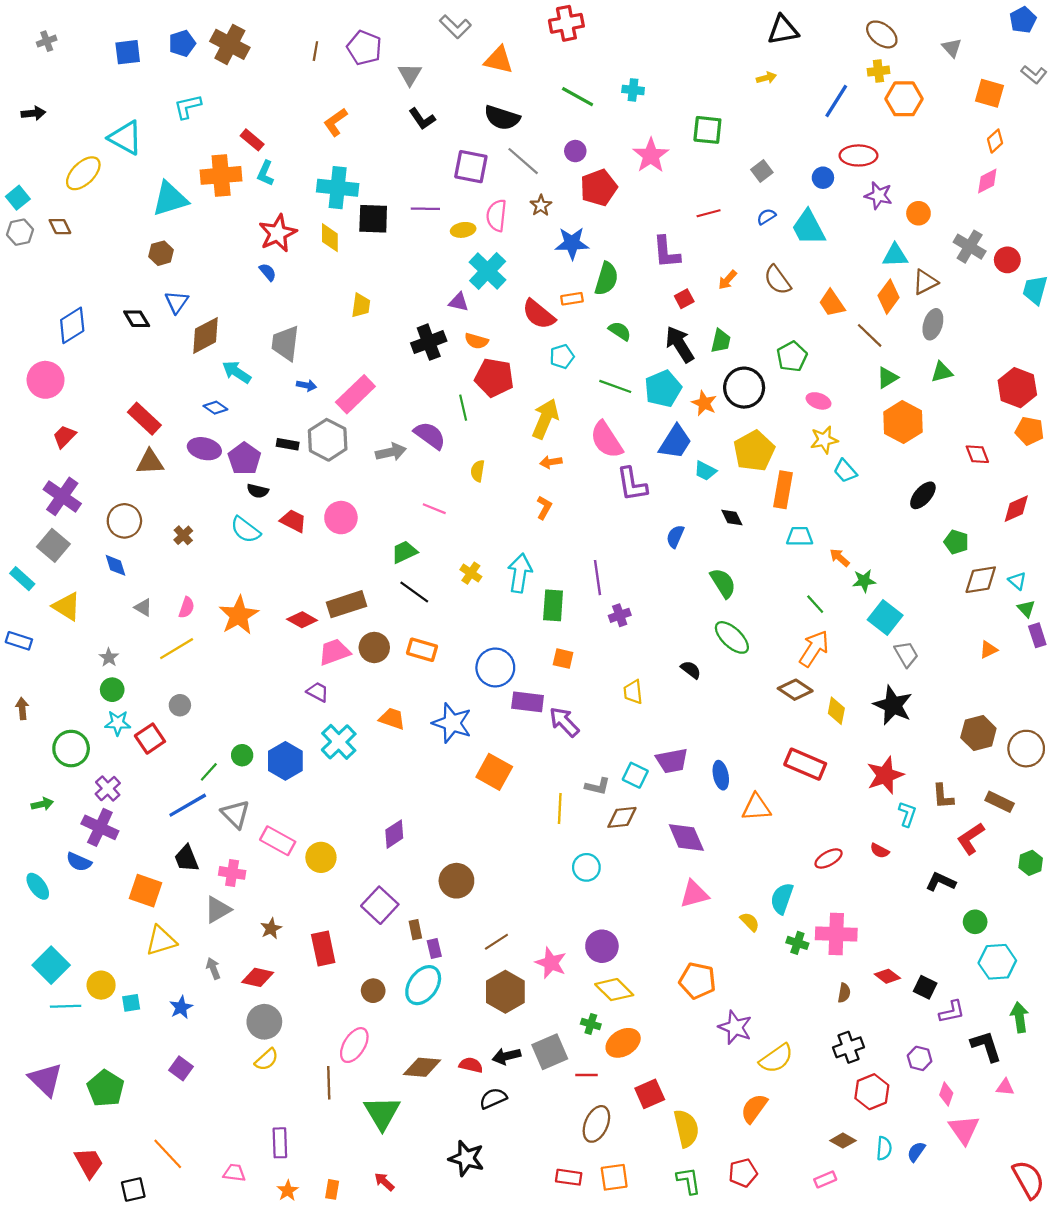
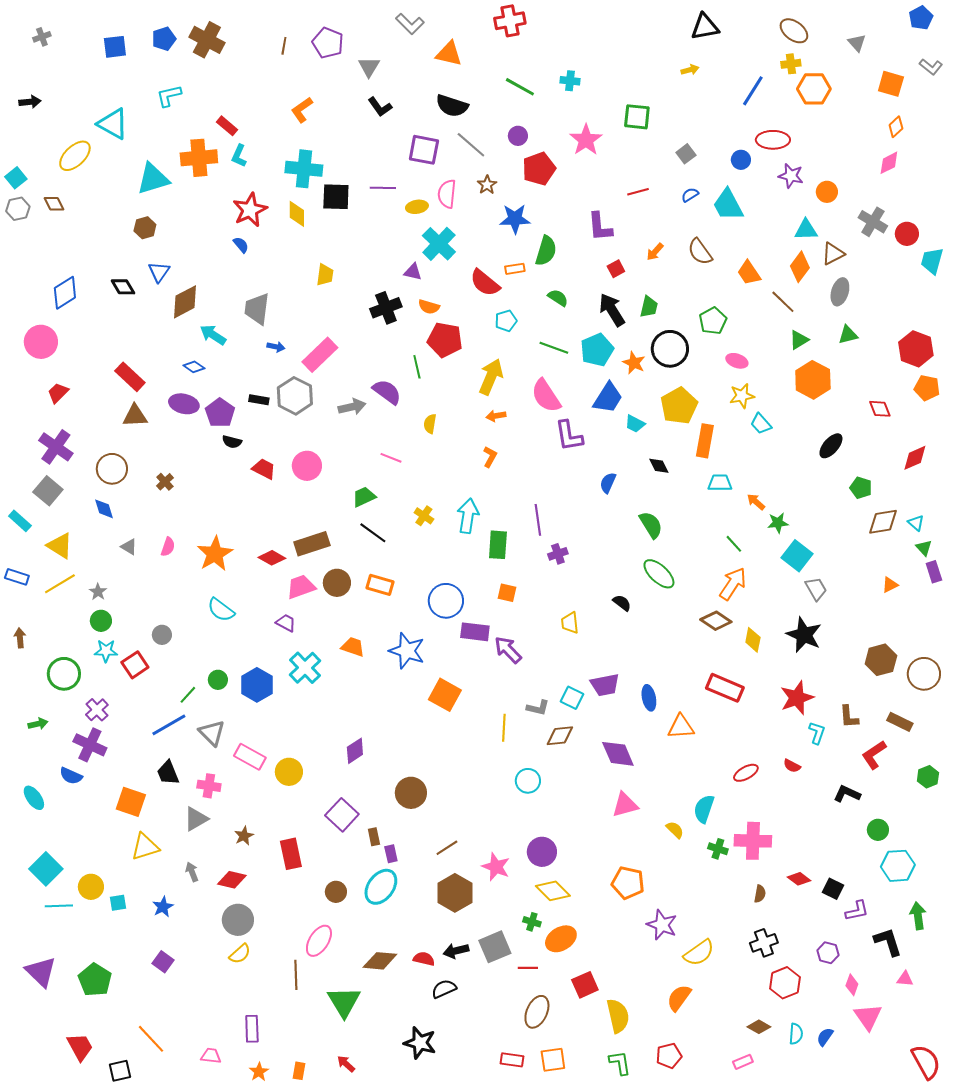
cyan semicircle: (245, 530) -> (221, 610), moved
yellow line: (177, 649) -> (60, 584), moved

